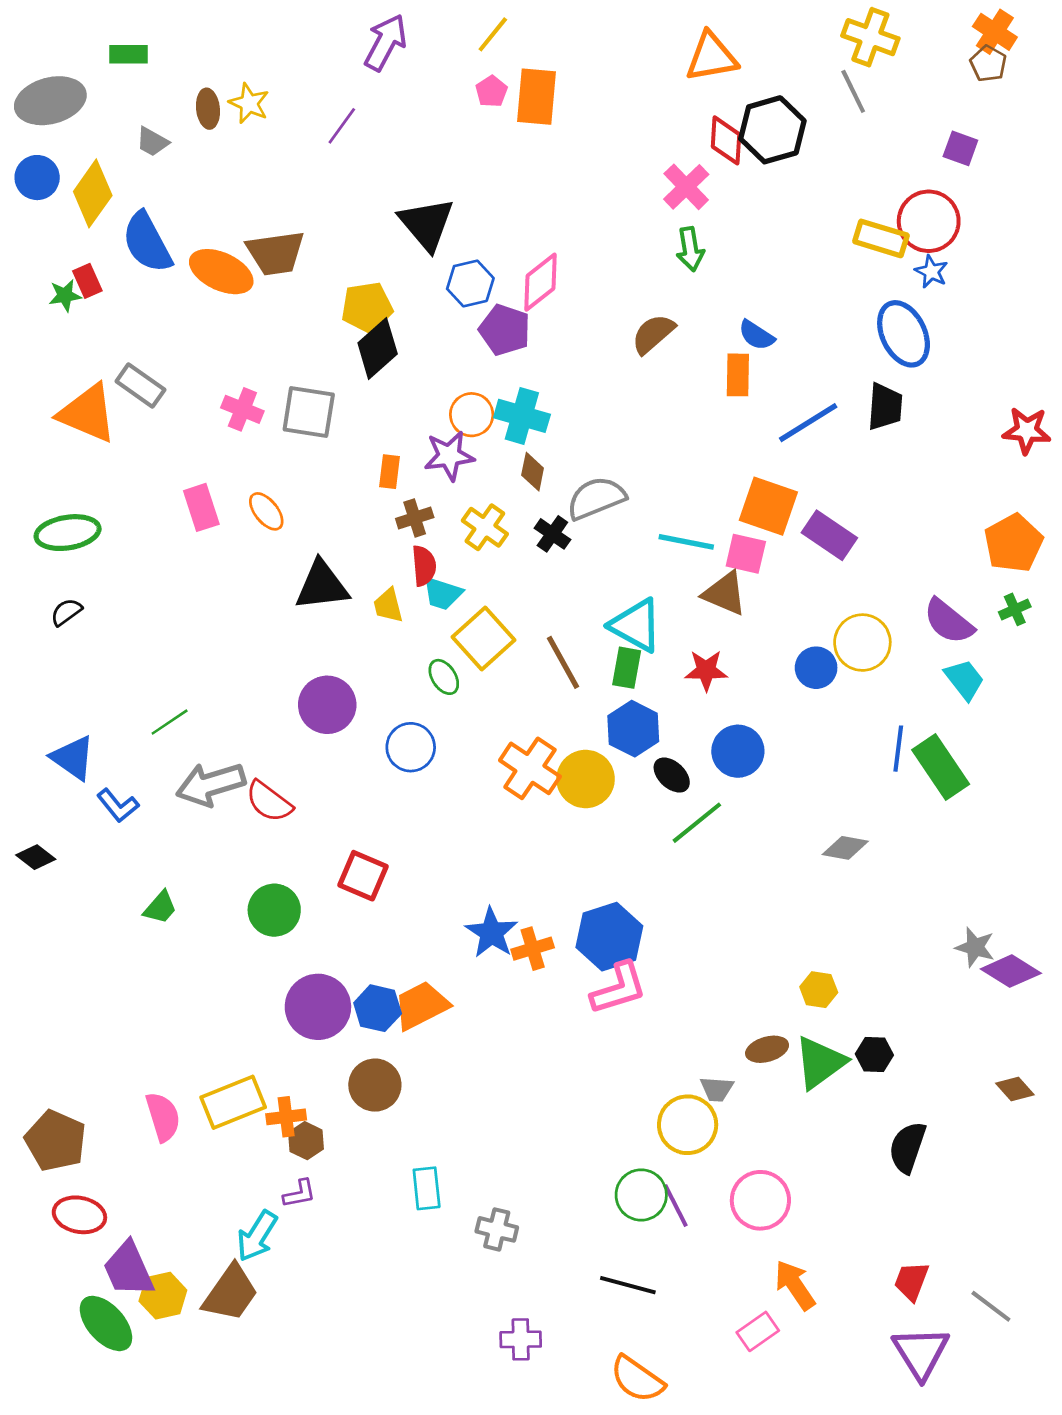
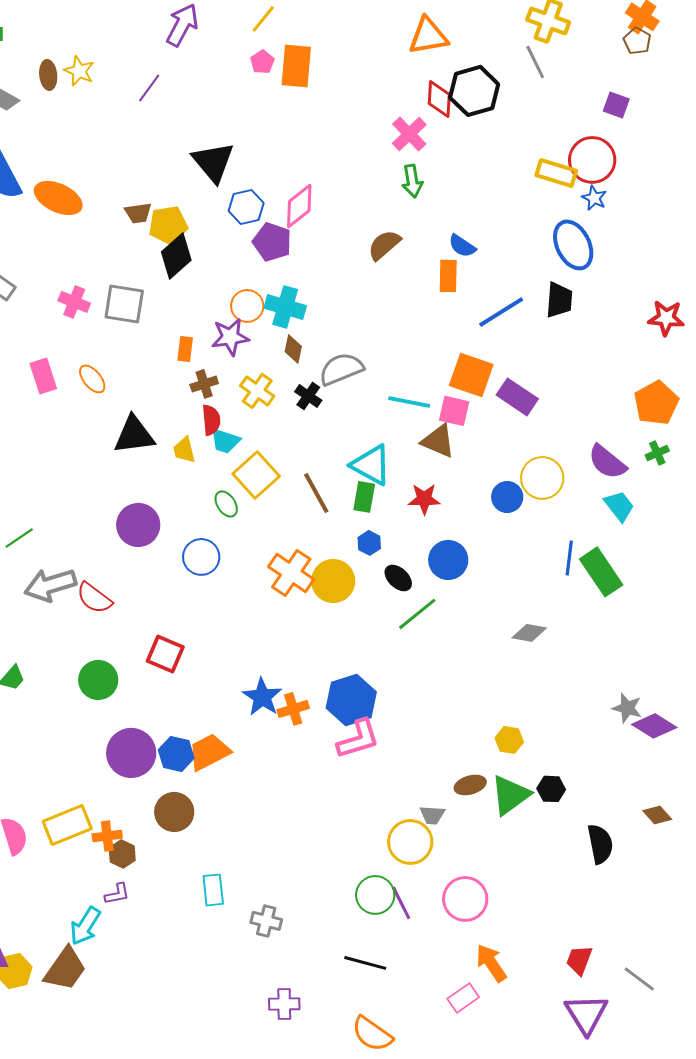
brown trapezoid: (276, 253) -> (138, 213), moved, size x0.6
blue hexagon: (633, 729) -> (369, 543), size x0.6
black semicircle: (907, 1147) -> (600, 844), moved, turned 150

